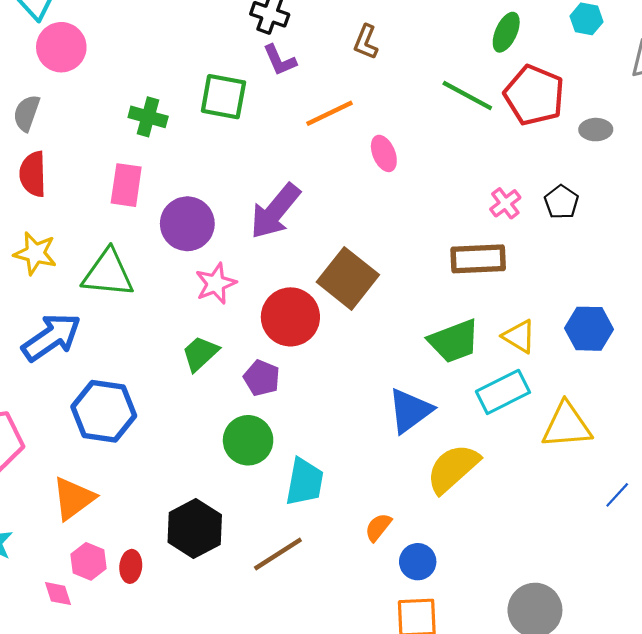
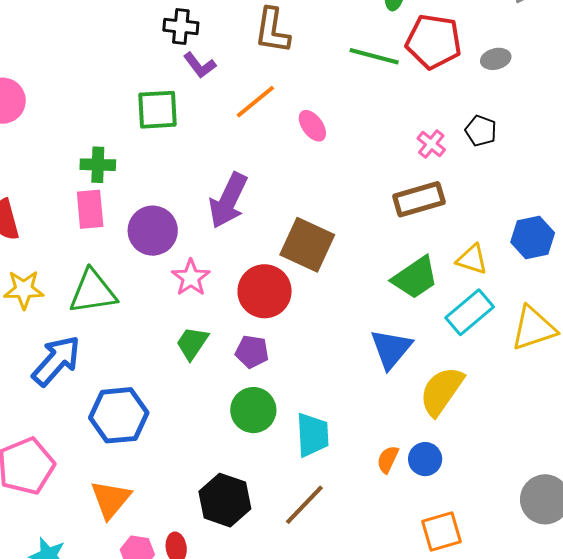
brown L-shape: (366, 42) -> (272, 30), size x1.5
green cross: (148, 117) -> (98, 165), moved
blue circle: (418, 562) -> (425, 459), moved

